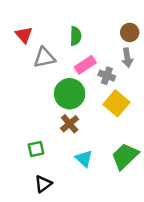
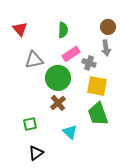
gray triangle: (44, 58) -> (34, 60), moved
yellow square: (116, 103) -> (97, 86), turned -30
green trapezoid: (125, 156) -> (98, 114), moved, turned -65

